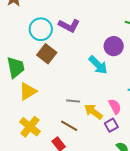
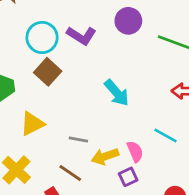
purple circle: (114, 46) -> (128, 21), moved
yellow triangle: (28, 91) -> (32, 124), moved
yellow arrow: (93, 112) -> (105, 156), turned -60

